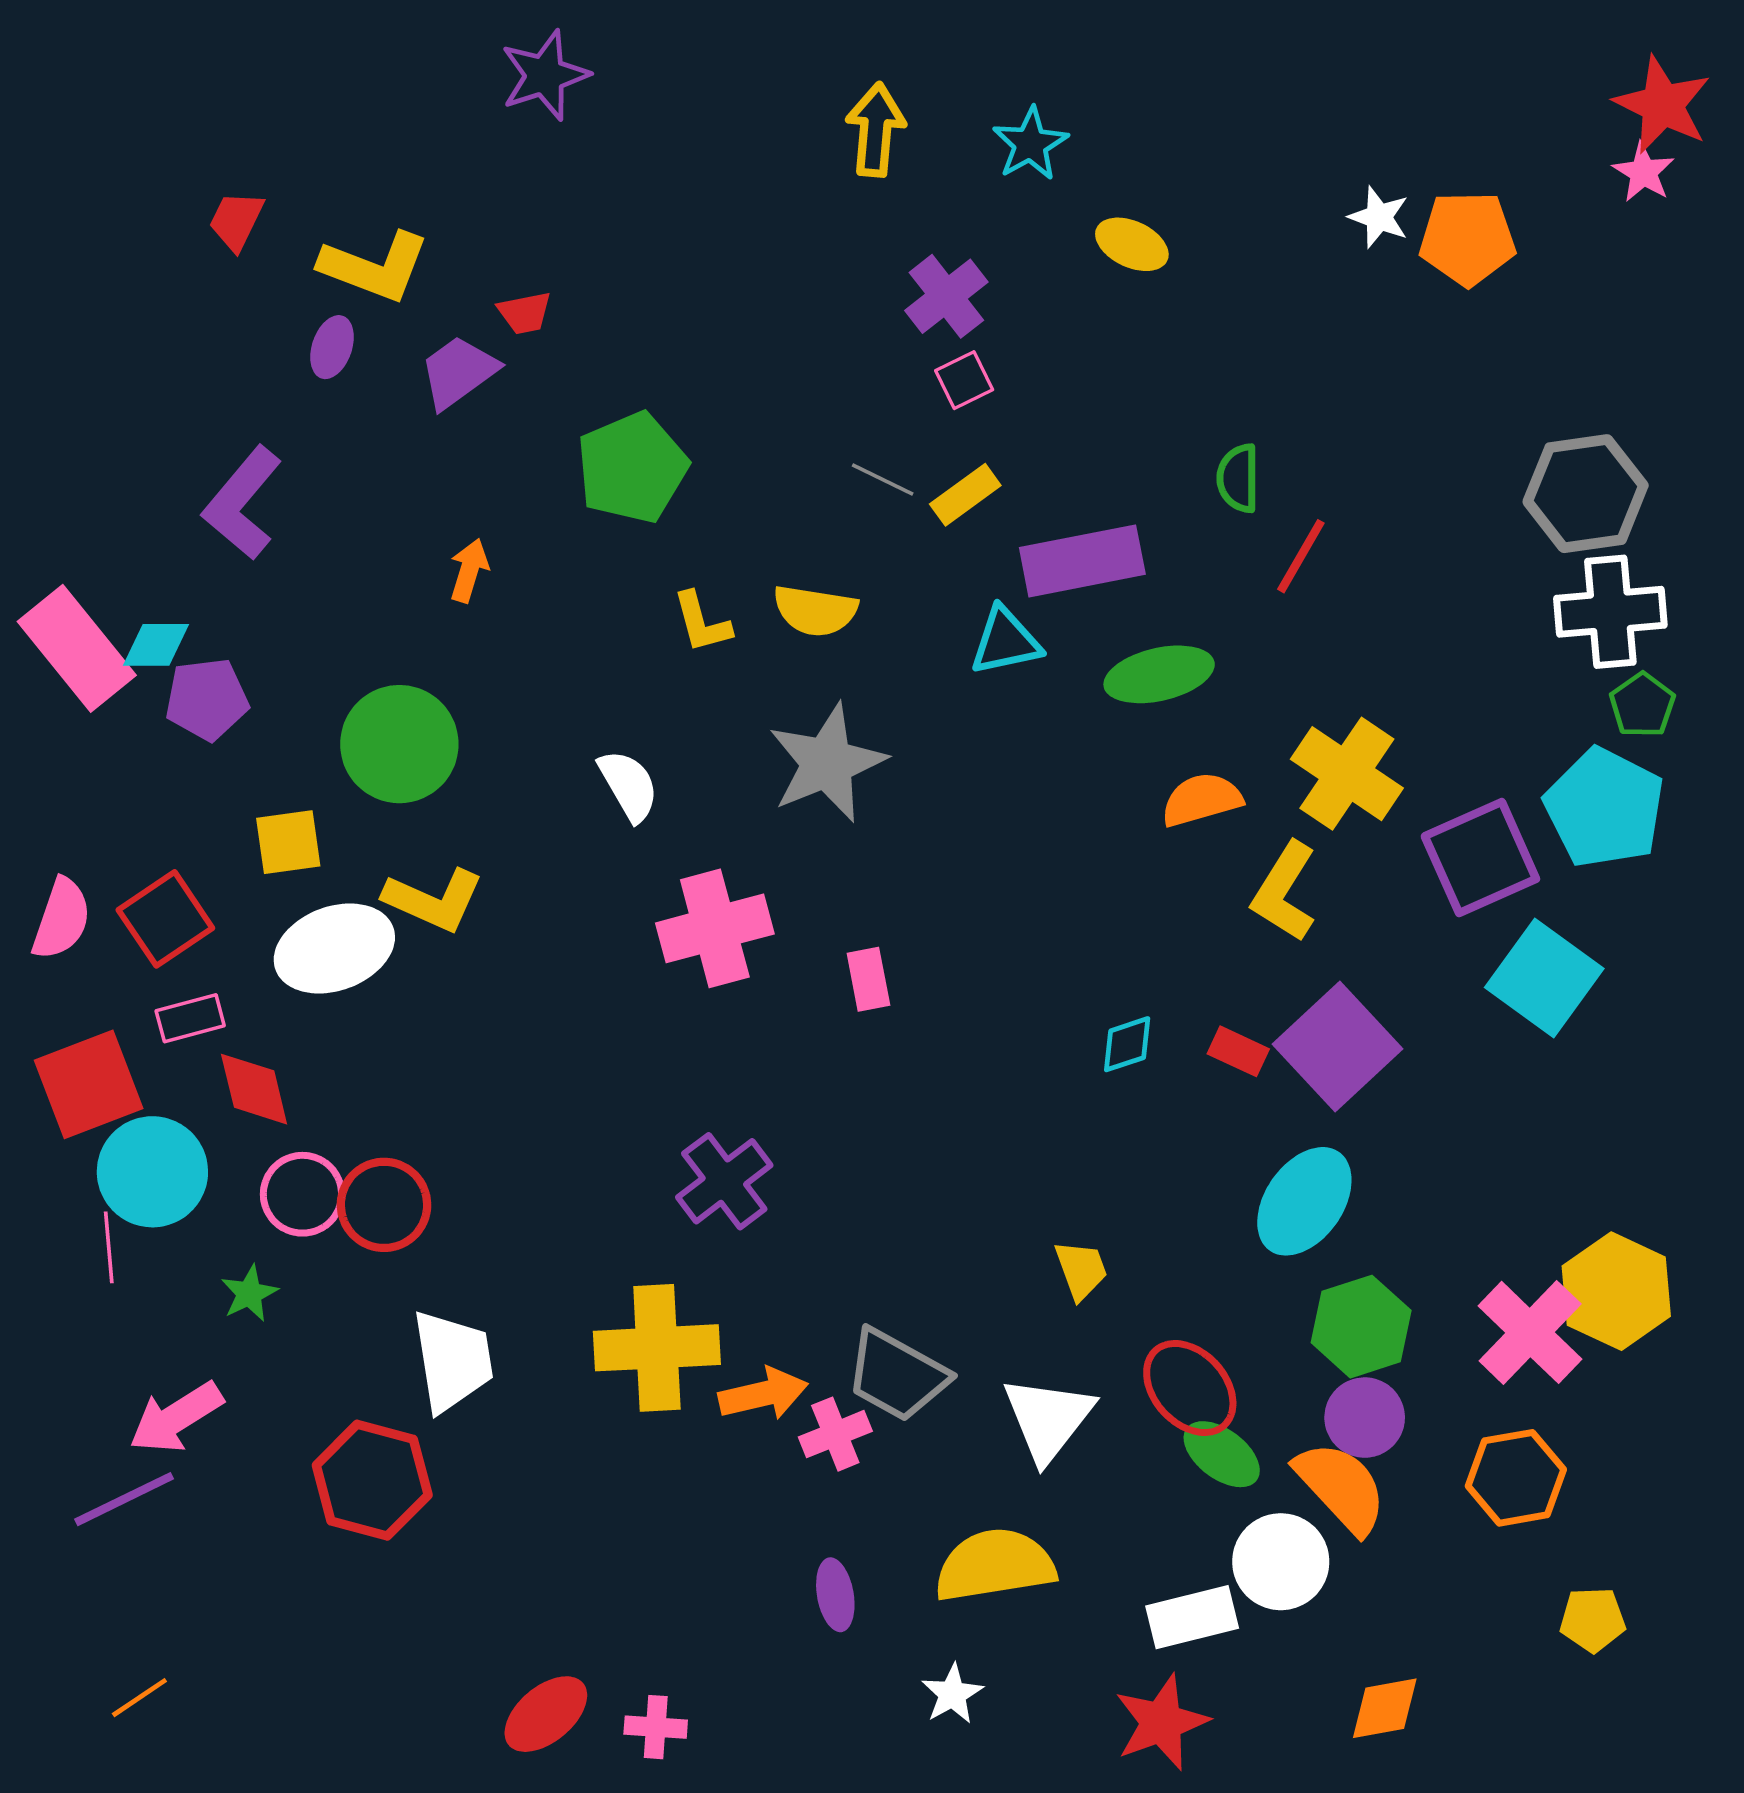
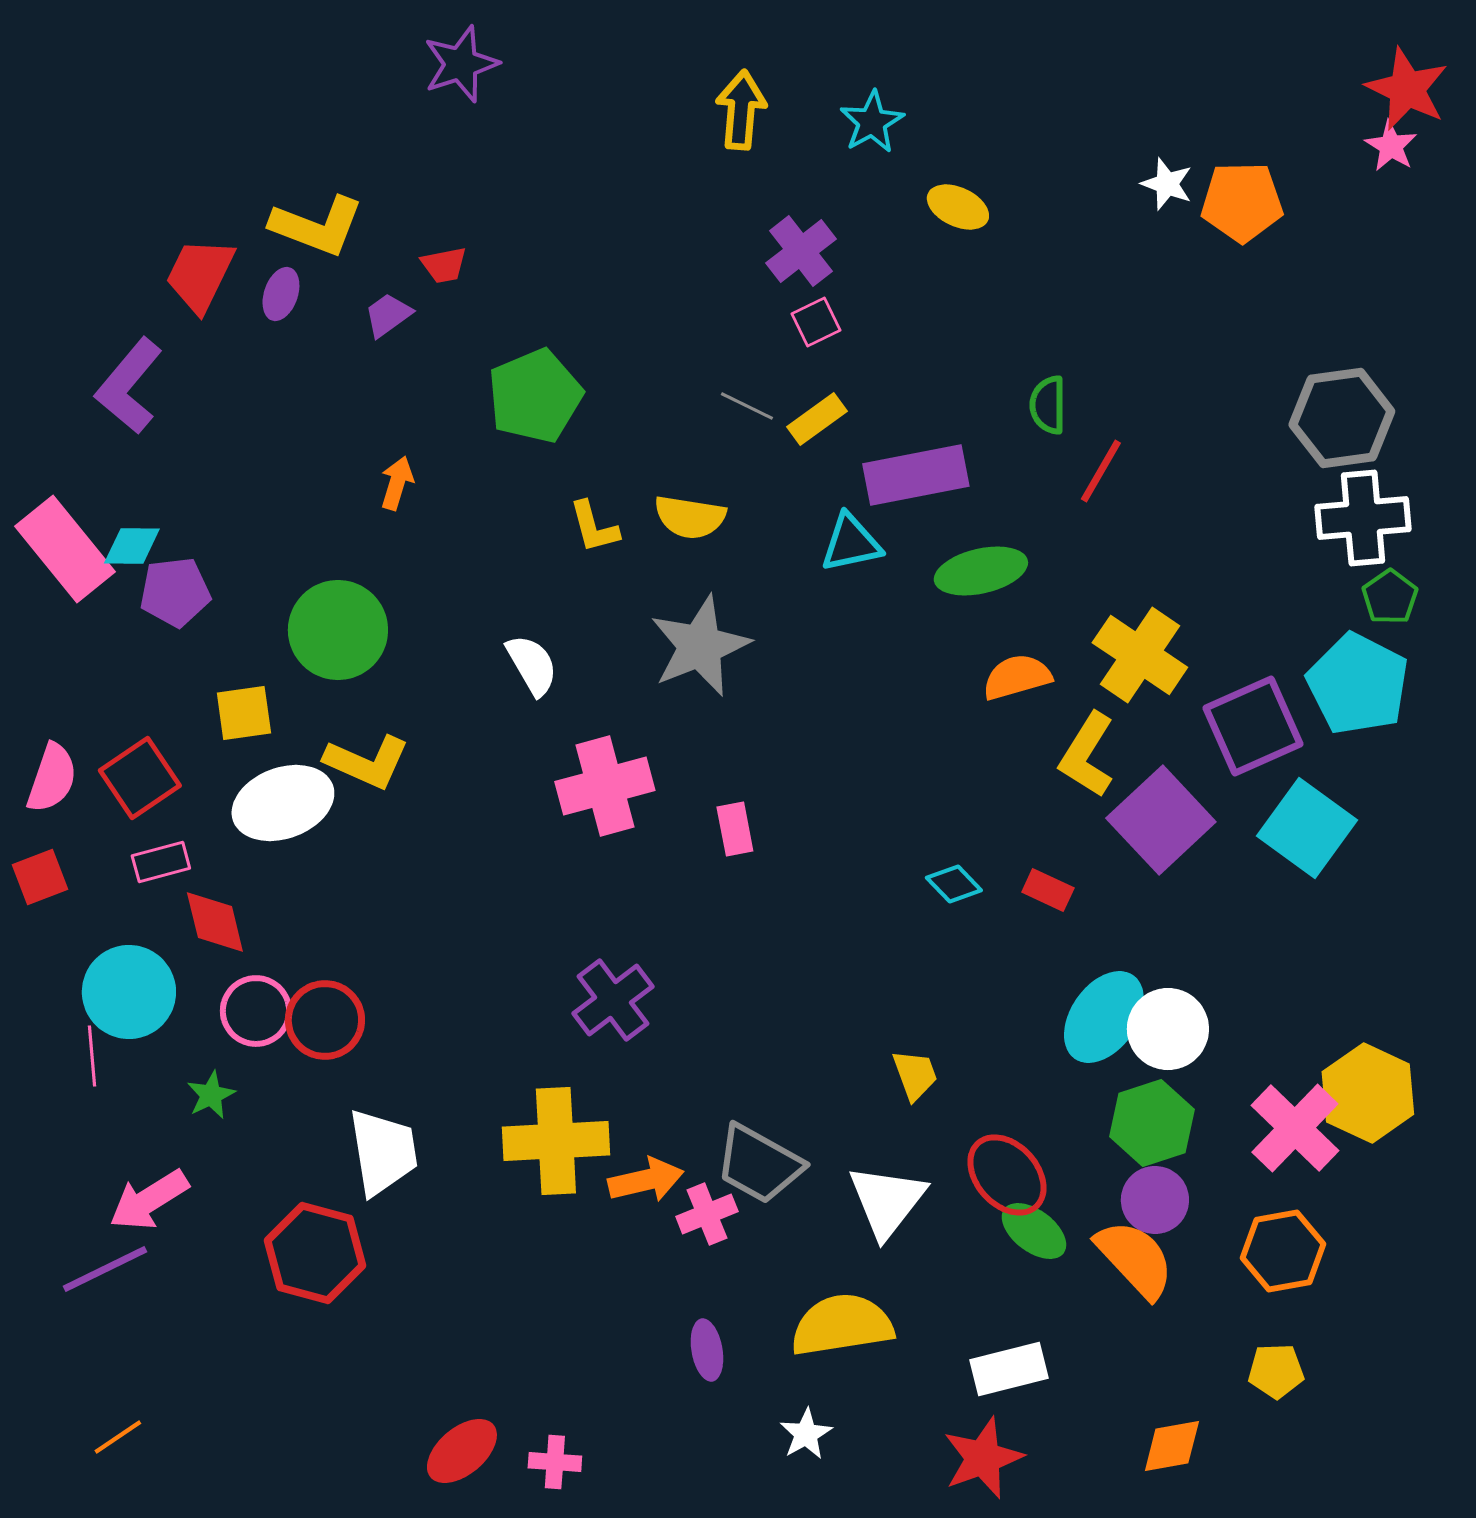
red trapezoid: (236, 221) -> (200, 275), moved, size x1.5
purple trapezoid: (458, 372) -> (388, 315), size x0.7
purple L-shape: (242, 503) -> (129, 386), moved
cyan diamond: (1127, 1044) -> (954, 884), turned 64
purple square: (1337, 1047) -> (1161, 820), moved
red square: (89, 1084) -> (40, 877), moved, size x0.6
white circle: (1281, 1562) -> (1168, 1029), moved
yellow pentagon: (1593, 1620) -> (1276, 1371), moved

